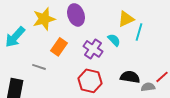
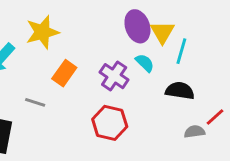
purple ellipse: (76, 15) -> (137, 26), moved
yellow triangle: (126, 19) -> (162, 32), turned -36
black semicircle: (130, 77) -> (180, 91), moved

